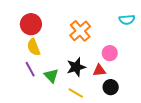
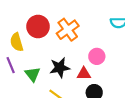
red circle: (31, 24) -> (38, 27), moved

